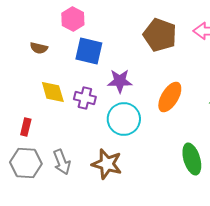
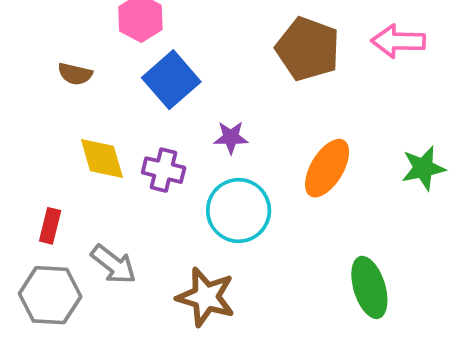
blue square: (89, 51) -> (171, 80), turned 36
purple star: (120, 81) -> (231, 137), size x0.7
gray arrow: (62, 162) -> (114, 264), moved, turned -30

